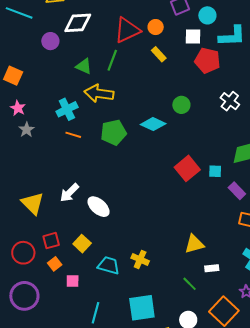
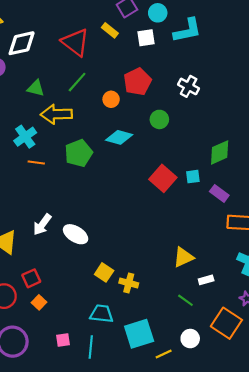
orange circle: (156, 27) -> (111, 99), moved
red triangle: (127, 30) -> (75, 42), turned -48
yellow rectangle: (159, 54) -> (110, 30), moved
green line: (112, 60) -> (77, 82), moved, turned 30
red pentagon: (207, 61) -> (137, 82), moved, turned -30
white cross: (230, 101) -> (189, 86), moved
green circle: (181, 105) -> (159, 119), moved
yellow square: (82, 244) -> (104, 272), moved
cyan trapezoid: (109, 265) -> (102, 314), moved
pink square: (73, 281) -> (63, 340), moved

